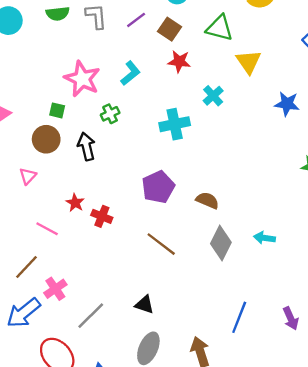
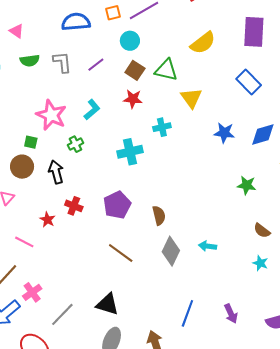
brown square: (169, 29) -> (135, 70), moved
cyan cross: (213, 96) -> (162, 127), turned 30
brown semicircle: (207, 200) -> (159, 215), turned 54
red cross: (102, 216) -> (74, 206), moved
black triangle: (144, 305) -> (107, 304), size x1.4

